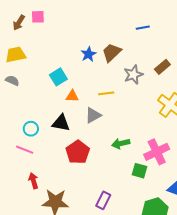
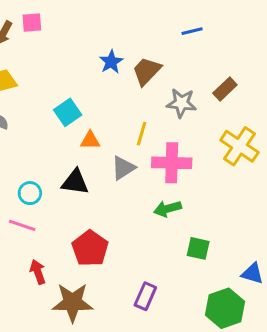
blue star: (89, 54) -> (111, 62), moved
gray star: (133, 75) -> (181, 103), turned 30
yellow line: (106, 93) -> (142, 134), turned -63
red pentagon: (78, 152) -> (90, 248), moved
pink cross: (157, 152) -> (172, 163), moved, turned 30

